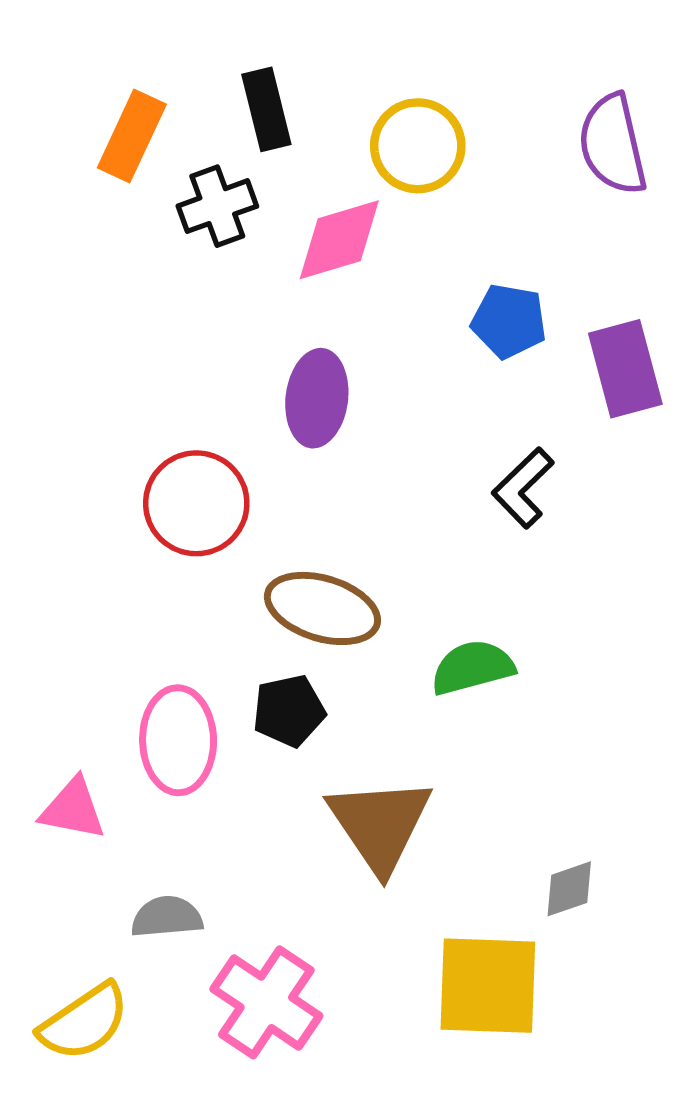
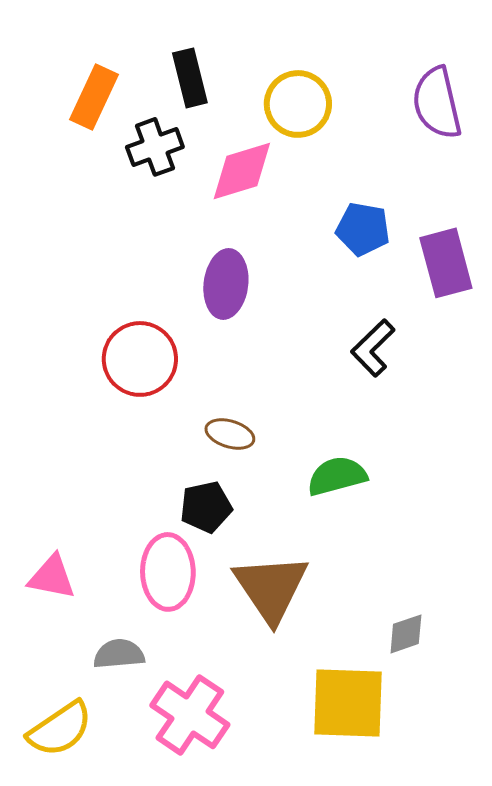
brown ellipse: (322, 608) -> (230, 434), size x0.6
pink ellipse: (178, 740) -> (168, 572), moved

